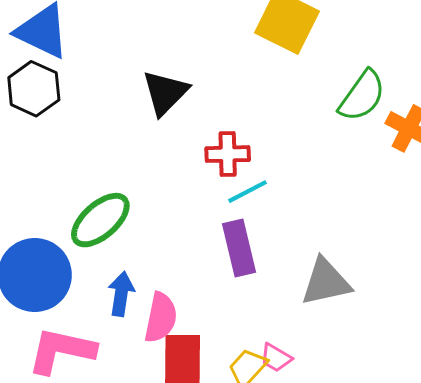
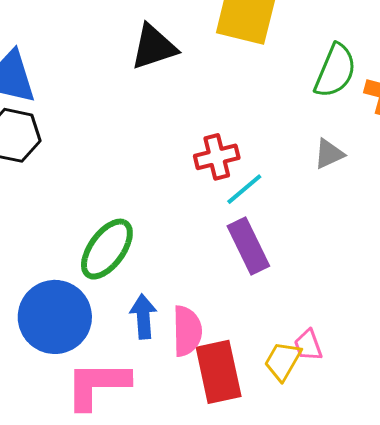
black triangle: (165, 93) -> (154, 47), moved, turned 40
gray triangle: (326, 282) -> (329, 154), moved, size x0.6
pink trapezoid: (276, 358) -> (308, 345), turned 52

